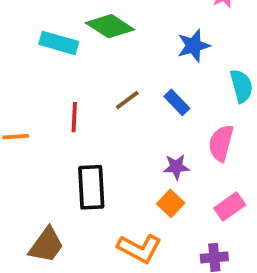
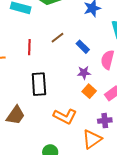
blue rectangle: (177, 102) -> (83, 47), moved
orange square: (171, 203) -> (89, 91), moved

